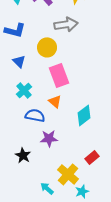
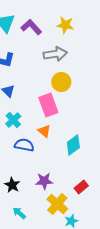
yellow circle: (47, 47) -> (61, 82), moved
purple star: (49, 138) -> (44, 181), moved
cyan arrow: (47, 188) -> (19, 213), moved

